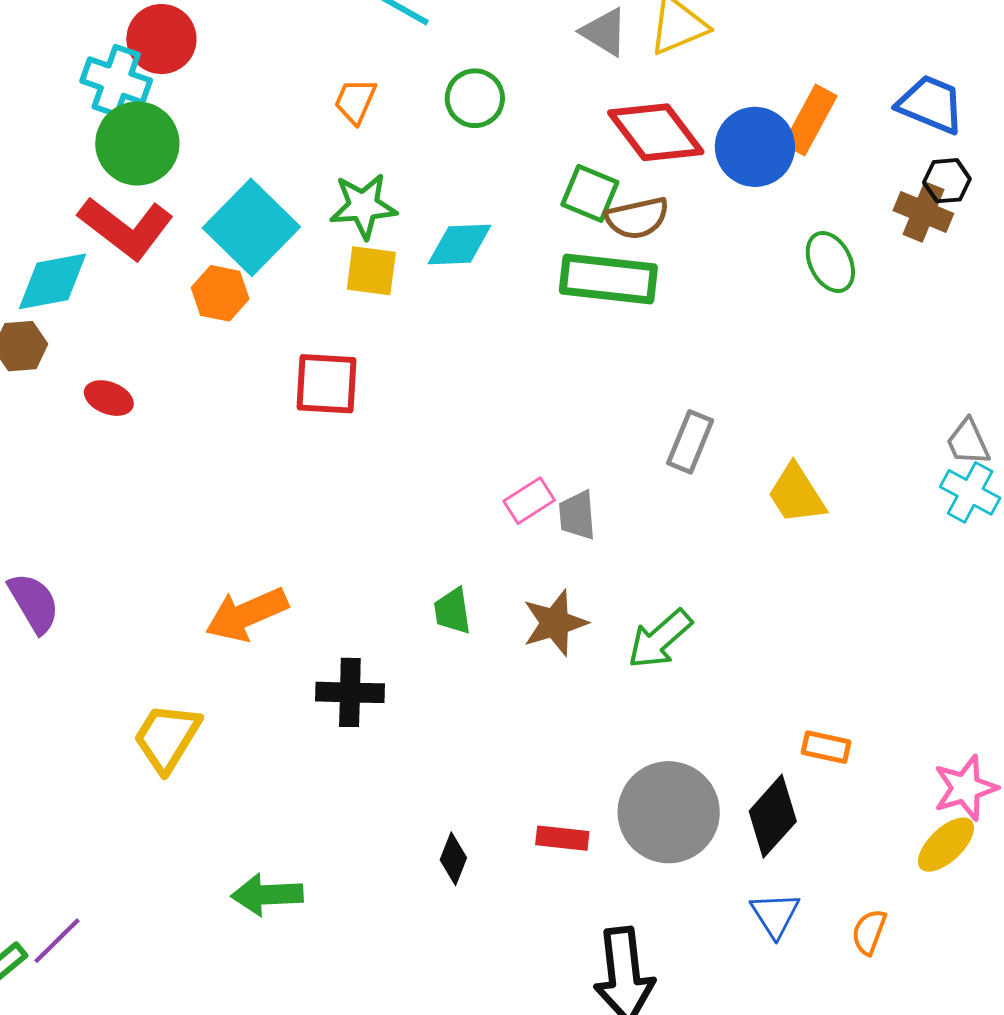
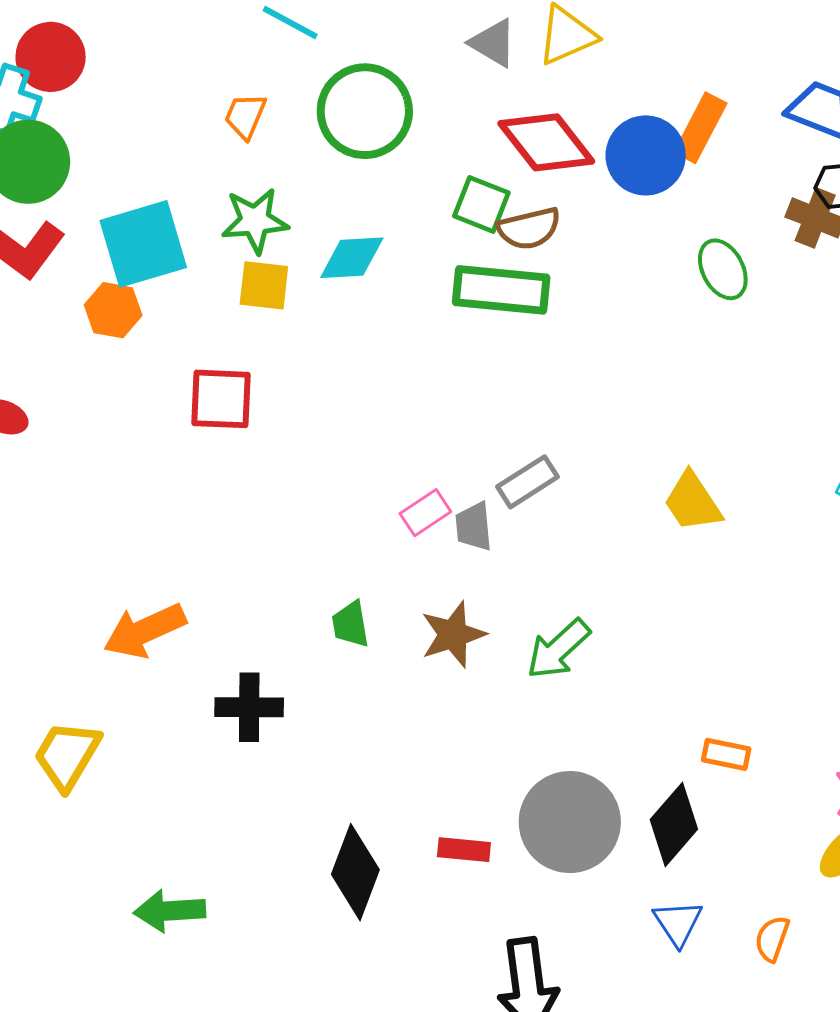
green circle: (475, 98) -> (365, 111), size x1.6
cyan square: (251, 227) -> (143, 244), turned 30
gray rectangle: (690, 442) -> (527, 482), moved, turned 36
black diamond: (453, 859) -> (355, 872), size x1.8

